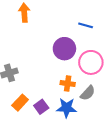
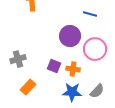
gray semicircle: (88, 93) -> (97, 91), moved
purple square: (41, 107) -> (54, 66), moved, turned -32

